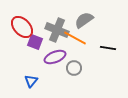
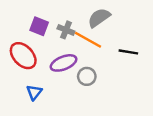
red ellipse: (22, 27) -> (23, 56), moved
gray cross: (57, 30) -> (66, 30), size x0.6
purple square: (35, 42) -> (39, 26), moved

